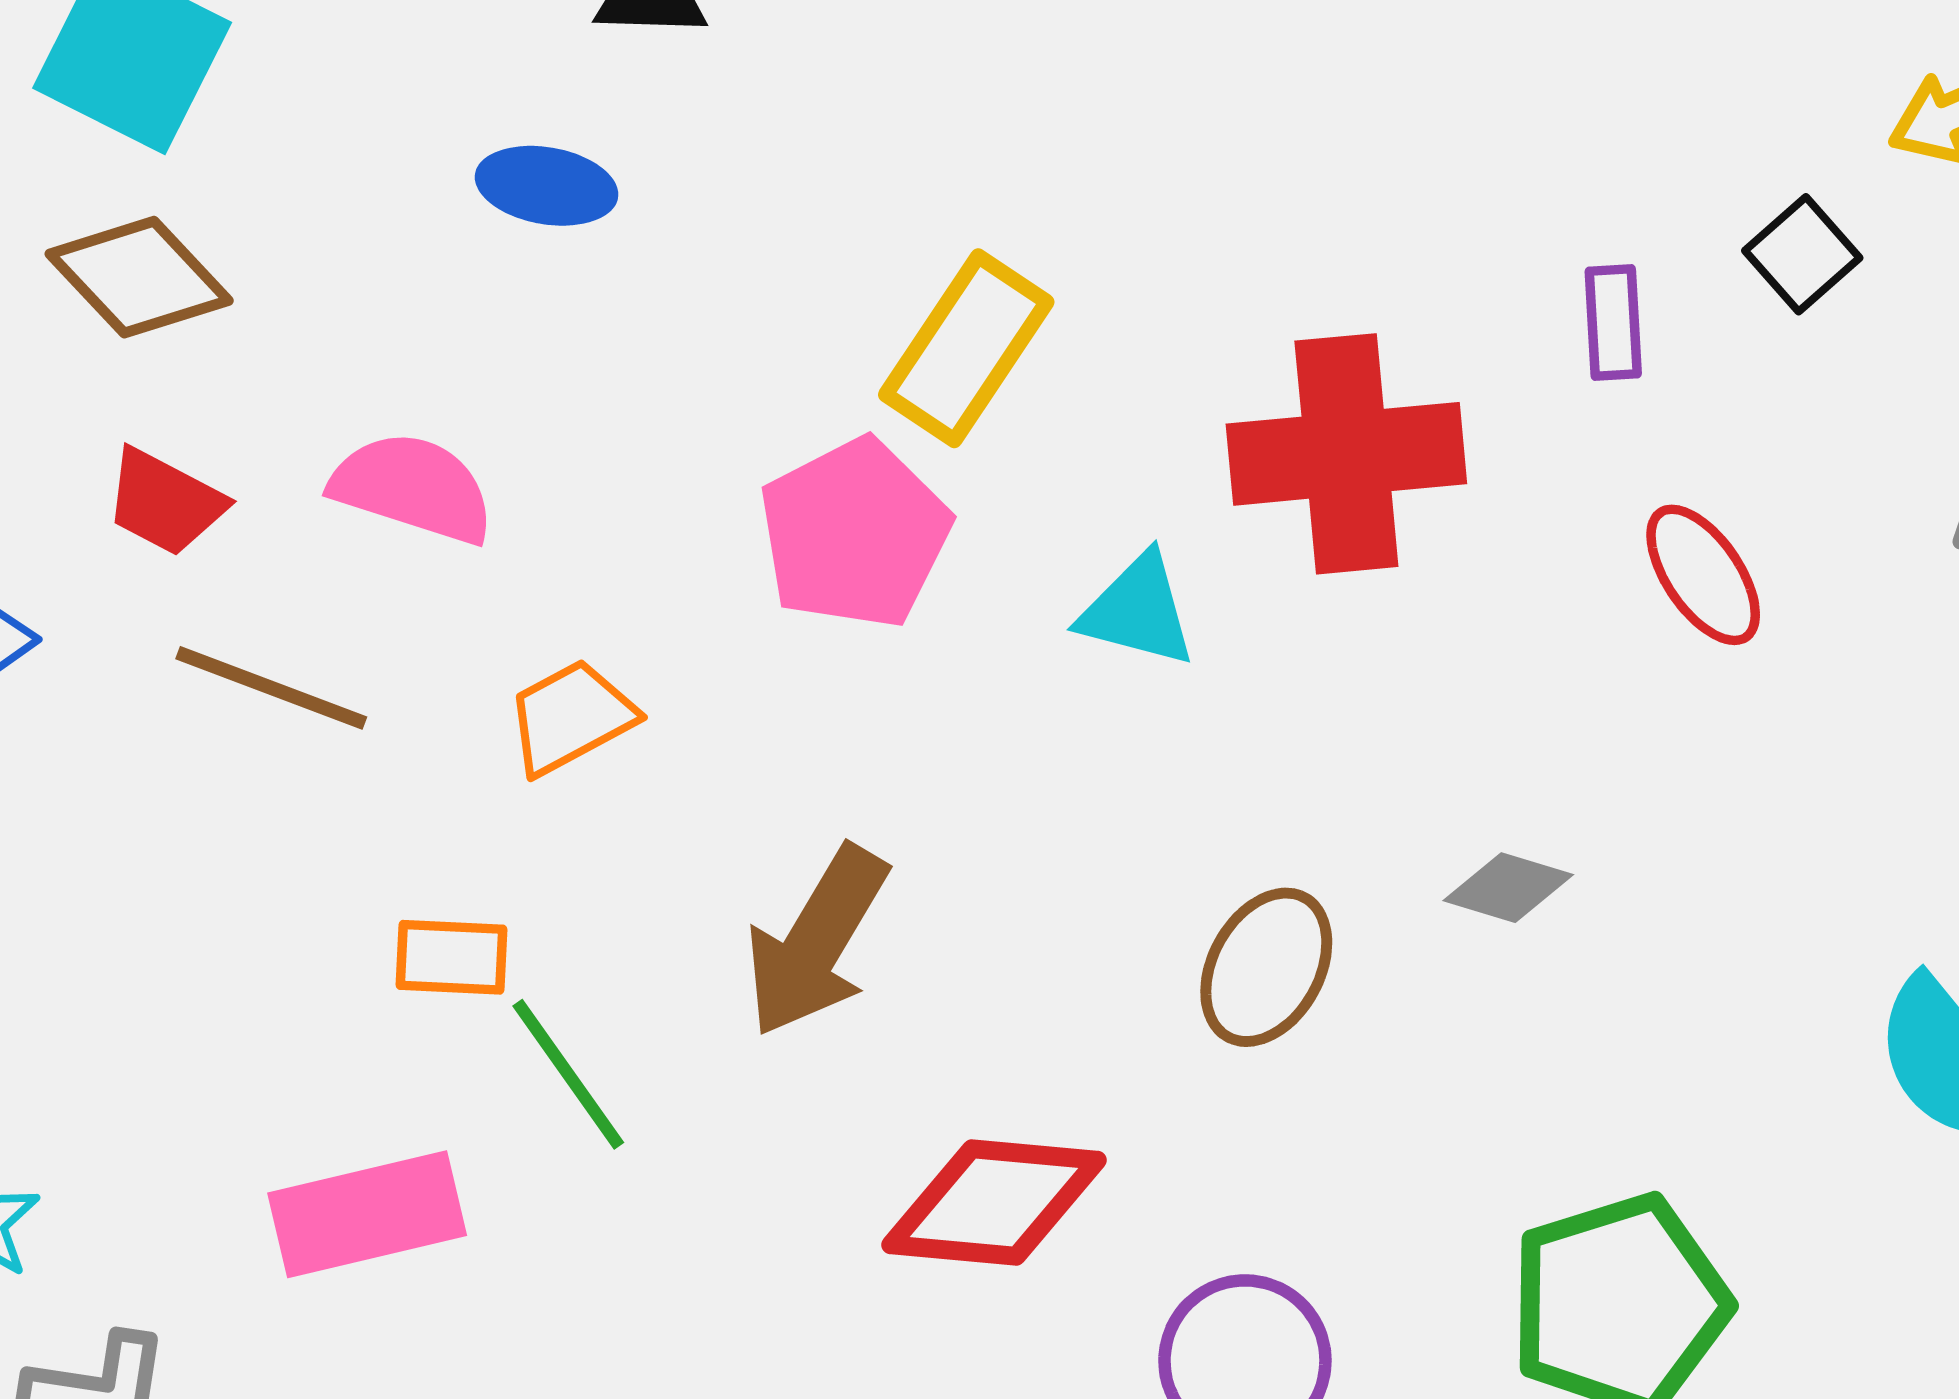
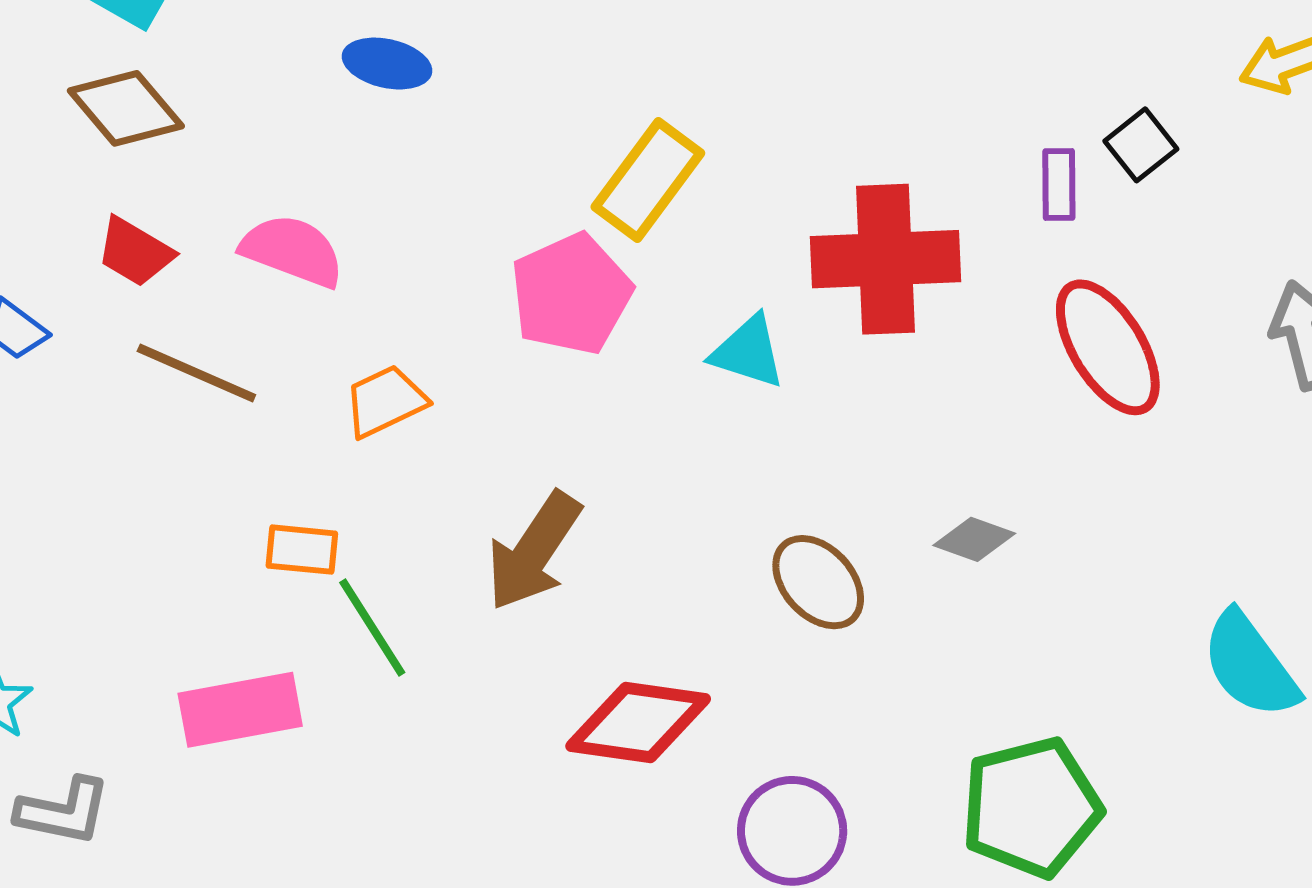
black square: (1802, 254) -> (1141, 145), moved
red ellipse: (1703, 575) -> (1108, 347), size x1.5
brown ellipse: (1266, 967) -> (818, 582), turned -74

